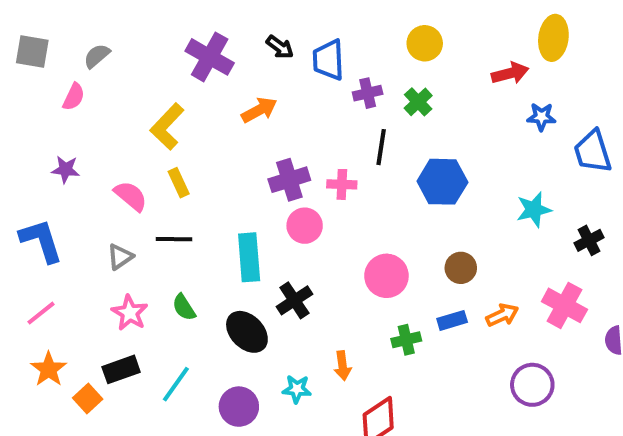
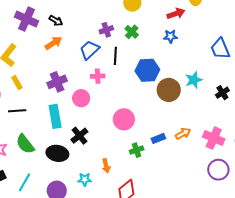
black arrow: (280, 47) -> (56, 21), moved
blue trapezoid: (328, 60) -> (90, 50), moved, turned 55
blue star: (541, 117) -> (170, 36), moved
purple cross: (289, 180) -> (57, 82), moved
brown circle: (461, 268) -> (169, 90), moved, size x1.5
pink cross: (564, 305) -> (214, 138), moved
green semicircle: (184, 307) -> (25, 144), size x1.5
black ellipse: (247, 332) -> (57, 153), turned -30
purple circle: (532, 385) -> (218, 170), moved

